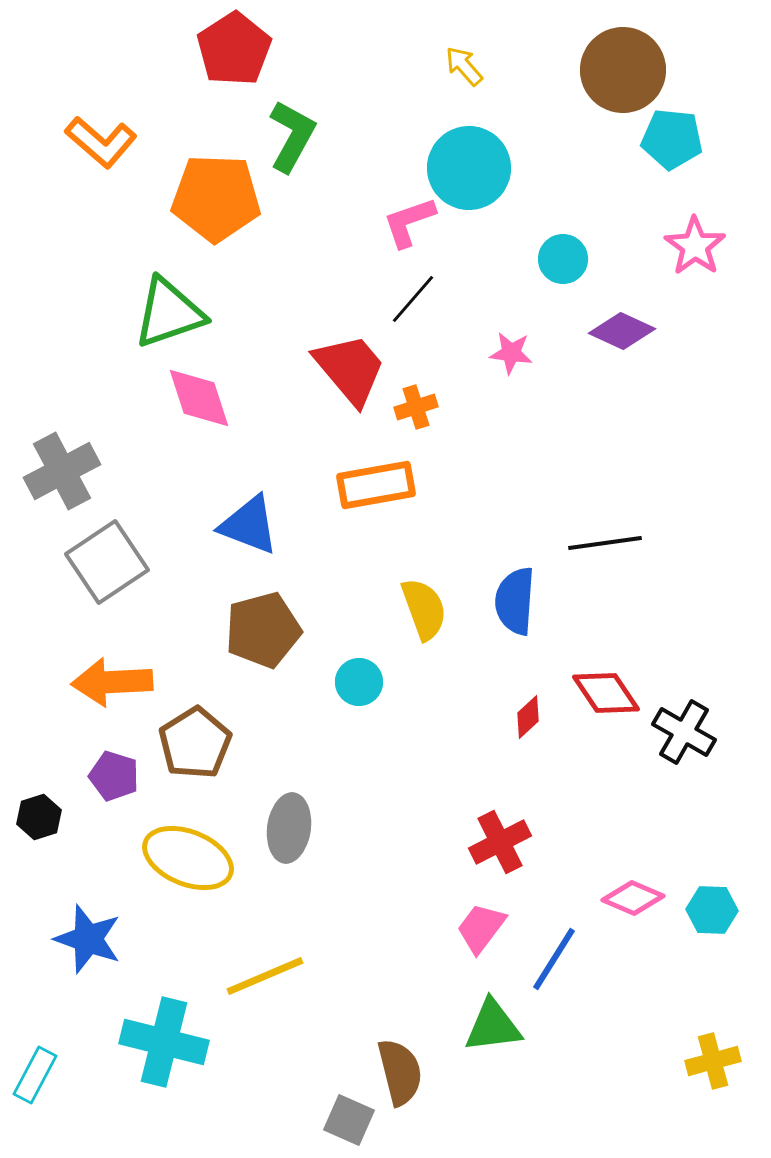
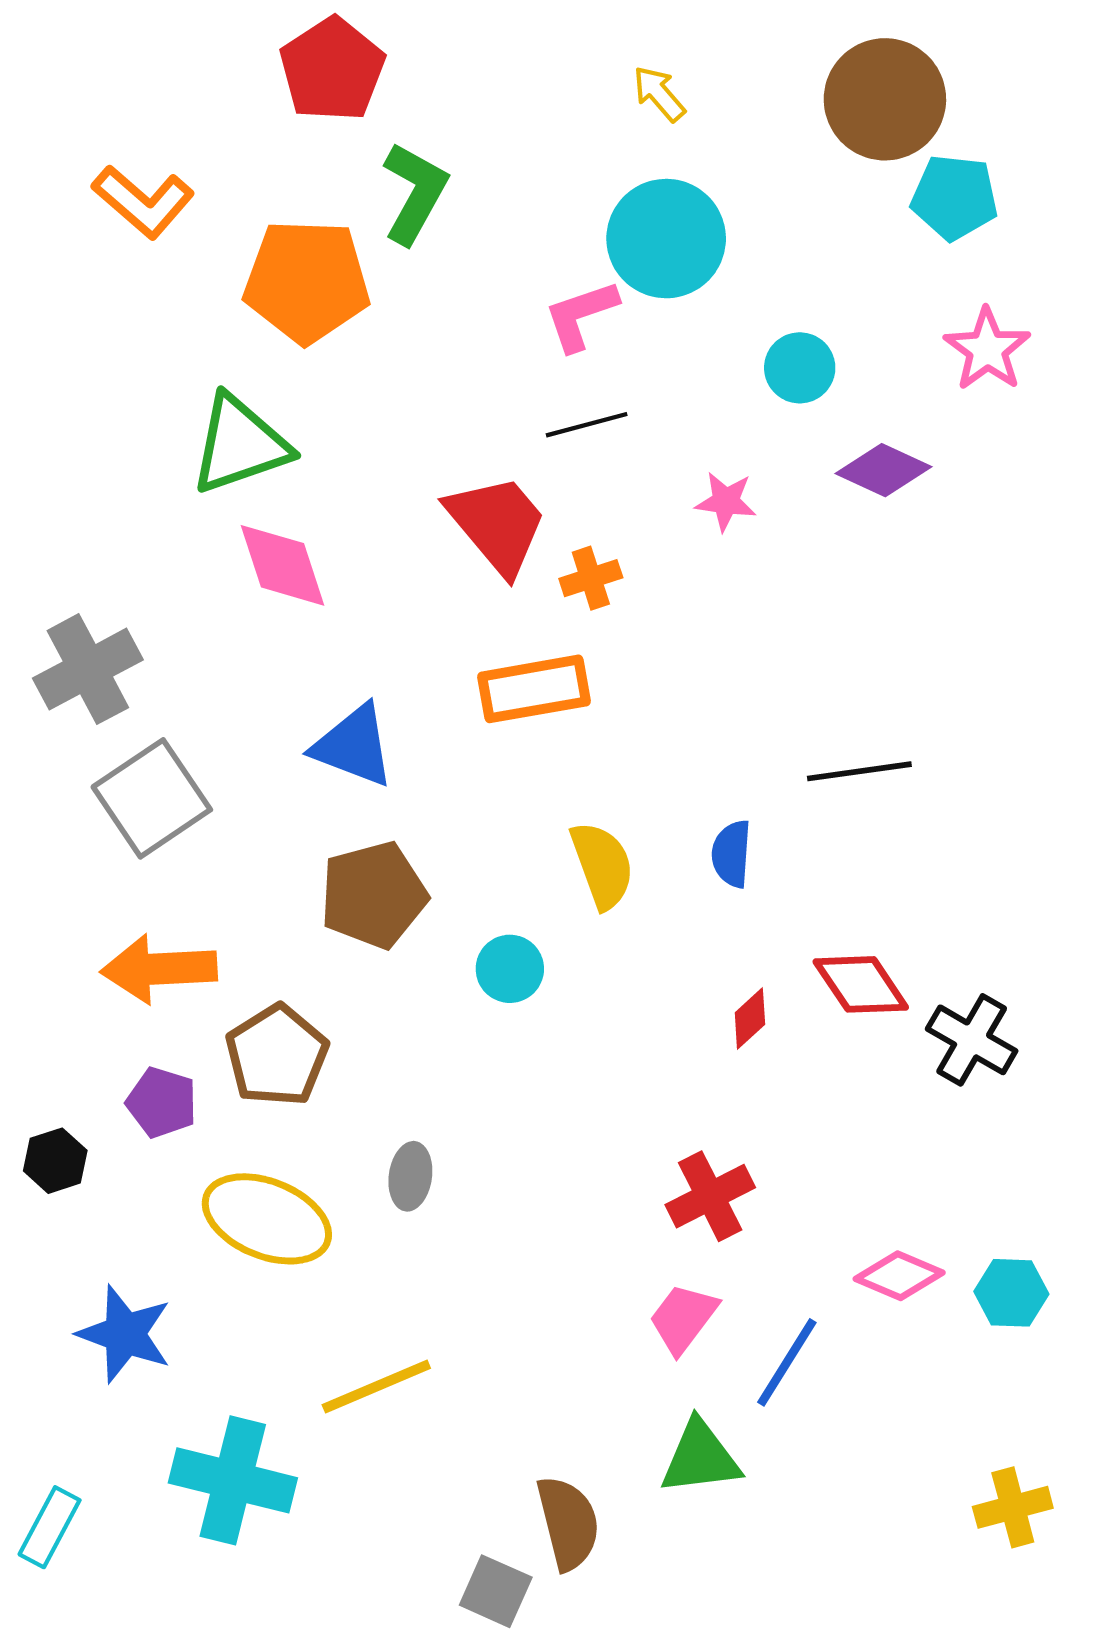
black line: (413, 299) -> (587, 425), turned 34
blue semicircle: (515, 601) -> (731, 854), size x0.7
gray ellipse: (289, 828) -> (410, 1176), size x0.7

